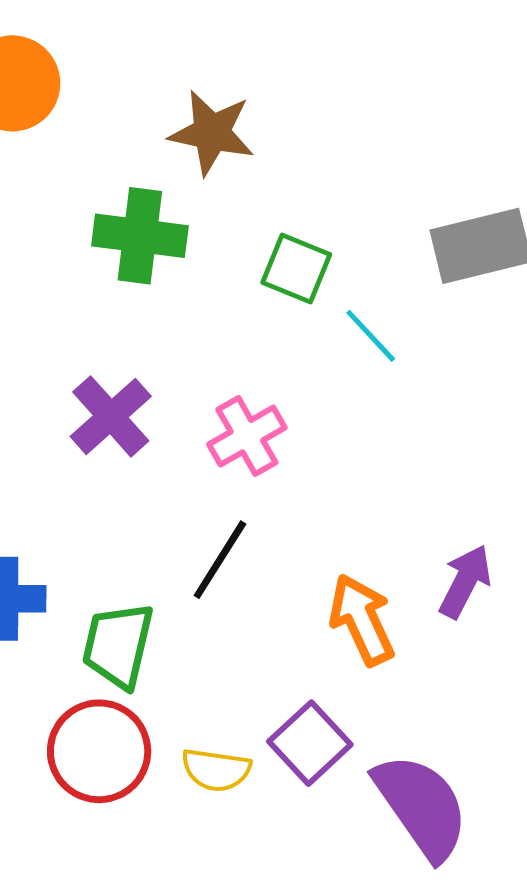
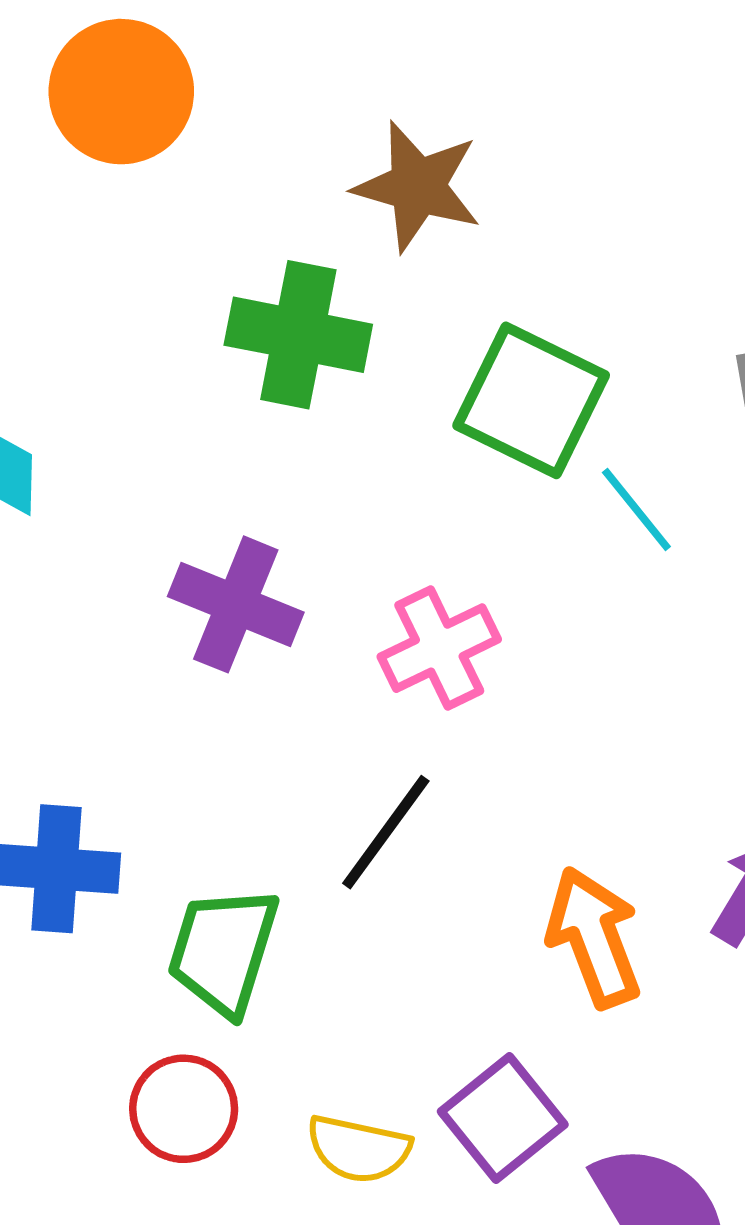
green square: (296, 269) -> (531, 400), size x1.4
purple cross: (111, 416) -> (236, 604), turned -30
red circle: (99, 751) -> (184, 1109), size x0.7

